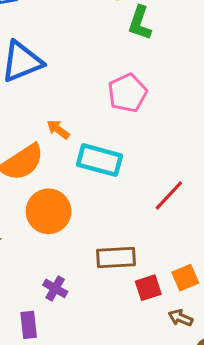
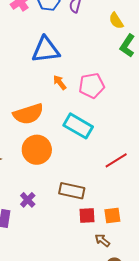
pink pentagon: (127, 93) -> (92, 86), moved
orange arrow: (58, 129) -> (60, 82), moved

